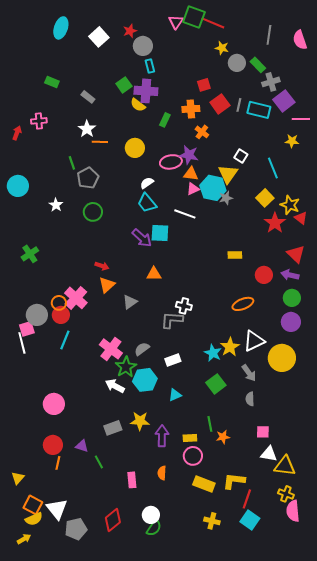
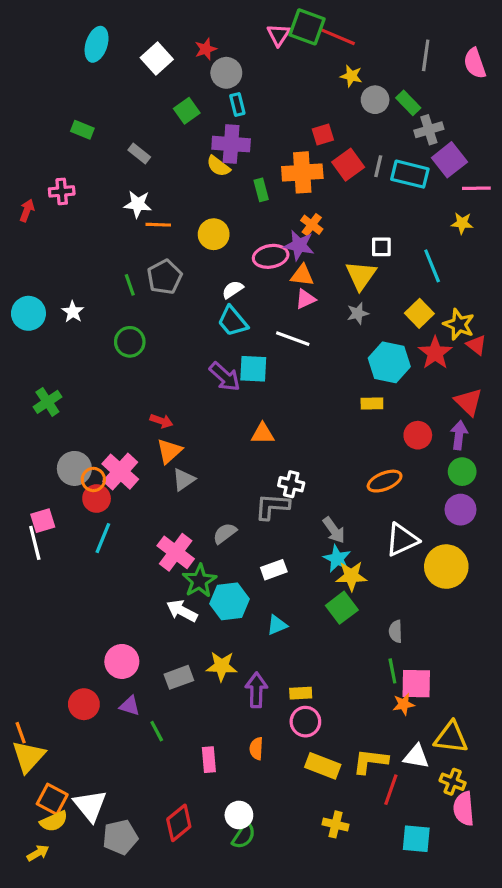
green square: (124, 85) -> (187, 111), moved
orange cross: (191, 109) -> (302, 172), size x1.4
green rectangle: (165, 120) -> (261, 190), turned -40
white star: (87, 129) -> (138, 204), turned -30
orange cross: (202, 132) -> (312, 225), moved
white square: (241, 156) -> (381, 247), turned -32
green line: (72, 163) -> (130, 285), moved
gray pentagon: (88, 178) -> (165, 277), moved
cyan circle: (18, 186) -> (28, 313), moved
cyan hexagon: (213, 188) -> (389, 362), moved
white star: (56, 205) -> (73, 312), moved
green circle: (93, 212) -> (130, 342), moved
orange triangle: (154, 274) -> (263, 434), moved
purple arrow: (290, 275) -> (459, 435), turned 84
gray triangle: (130, 302) -> (184, 479), moved
gray circle: (37, 315) -> (74, 468), moved
yellow star: (230, 347) -> (351, 576), moved, turned 30
gray semicircle: (142, 349) -> (225, 533), moved
gray arrow: (249, 373) -> (334, 530), moved
pink circle: (54, 404) -> (122, 661), moved
green line: (210, 424) -> (392, 671), moved
pink square: (263, 432) -> (416, 684), size x1.5
orange star: (223, 437) -> (404, 704), moved
white triangle: (269, 454) -> (416, 756), moved
orange line: (58, 463) -> (21, 733), moved, turned -32
yellow triangle: (18, 478) -> (28, 756), size x1.6
cyan square: (250, 520) -> (416, 839), moved, turned -30

